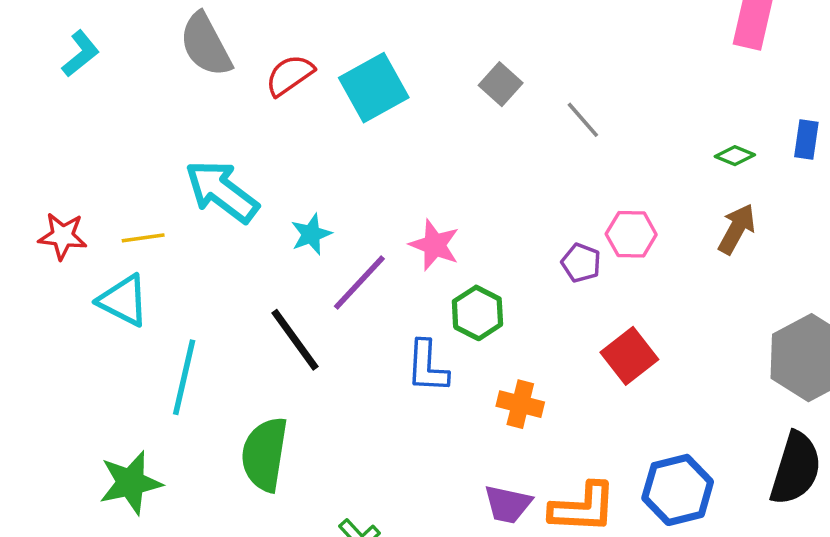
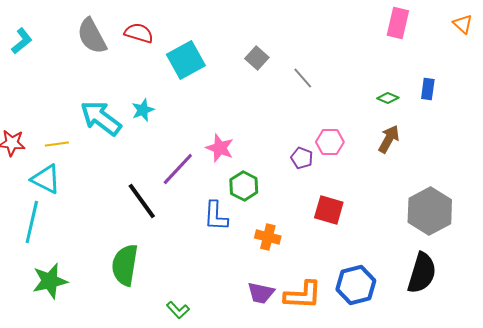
red semicircle: (290, 75) -> (139, 33), moved, turned 52
cyan star: (311, 234) -> (143, 110), moved
red square: (629, 356) -> (329, 210), turned -36
cyan line: (184, 377) -> (32, 222), moved

